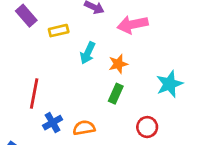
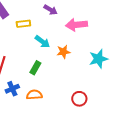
cyan arrow: (88, 53) -> (42, 42), turned -84
cyan star: (169, 84) -> (98, 59), moved
green rectangle: (116, 94) -> (35, 68), moved

